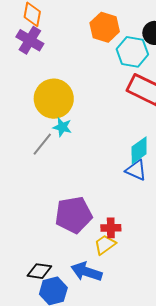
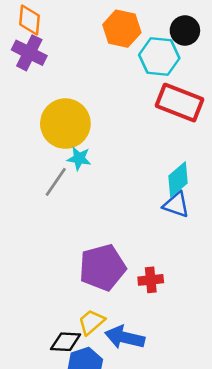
yellow trapezoid: (105, 245) -> (91, 322), moved

